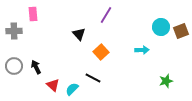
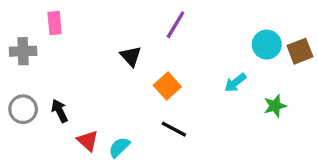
cyan arrow: (142, 50) -> (235, 83), turned 144
black line: (93, 78) -> (174, 129), moved
green star: (166, 81) -> (275, 106), moved

